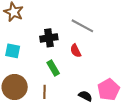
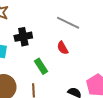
black cross: (49, 38) -> (23, 37), moved

